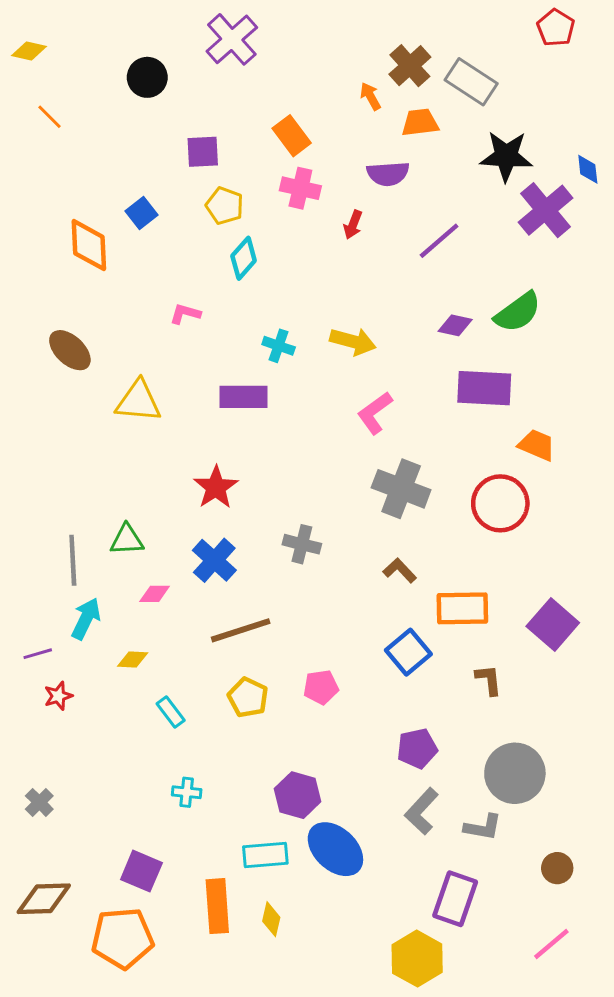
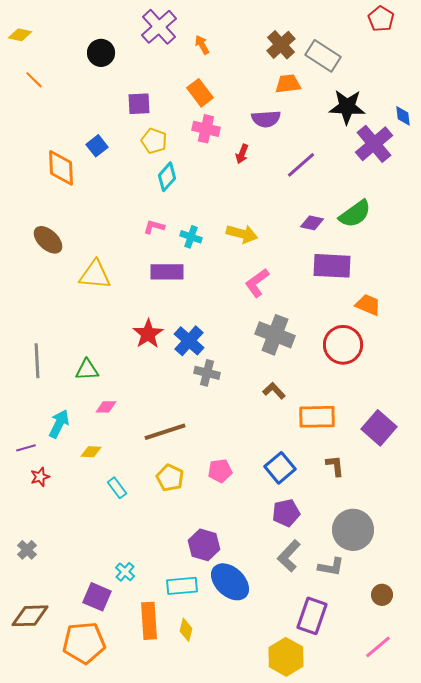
orange arrow: (370, 96) -> (202, 45), moved
pink L-shape: (185, 314) -> (154, 227), moved
gray line: (73, 560) -> (37, 361), moved
blue cross: (214, 560) -> (189, 341), moved
blue square: (408, 652) -> (280, 468), moved
cyan cross: (187, 792) -> (125, 572), moved, turned 36

